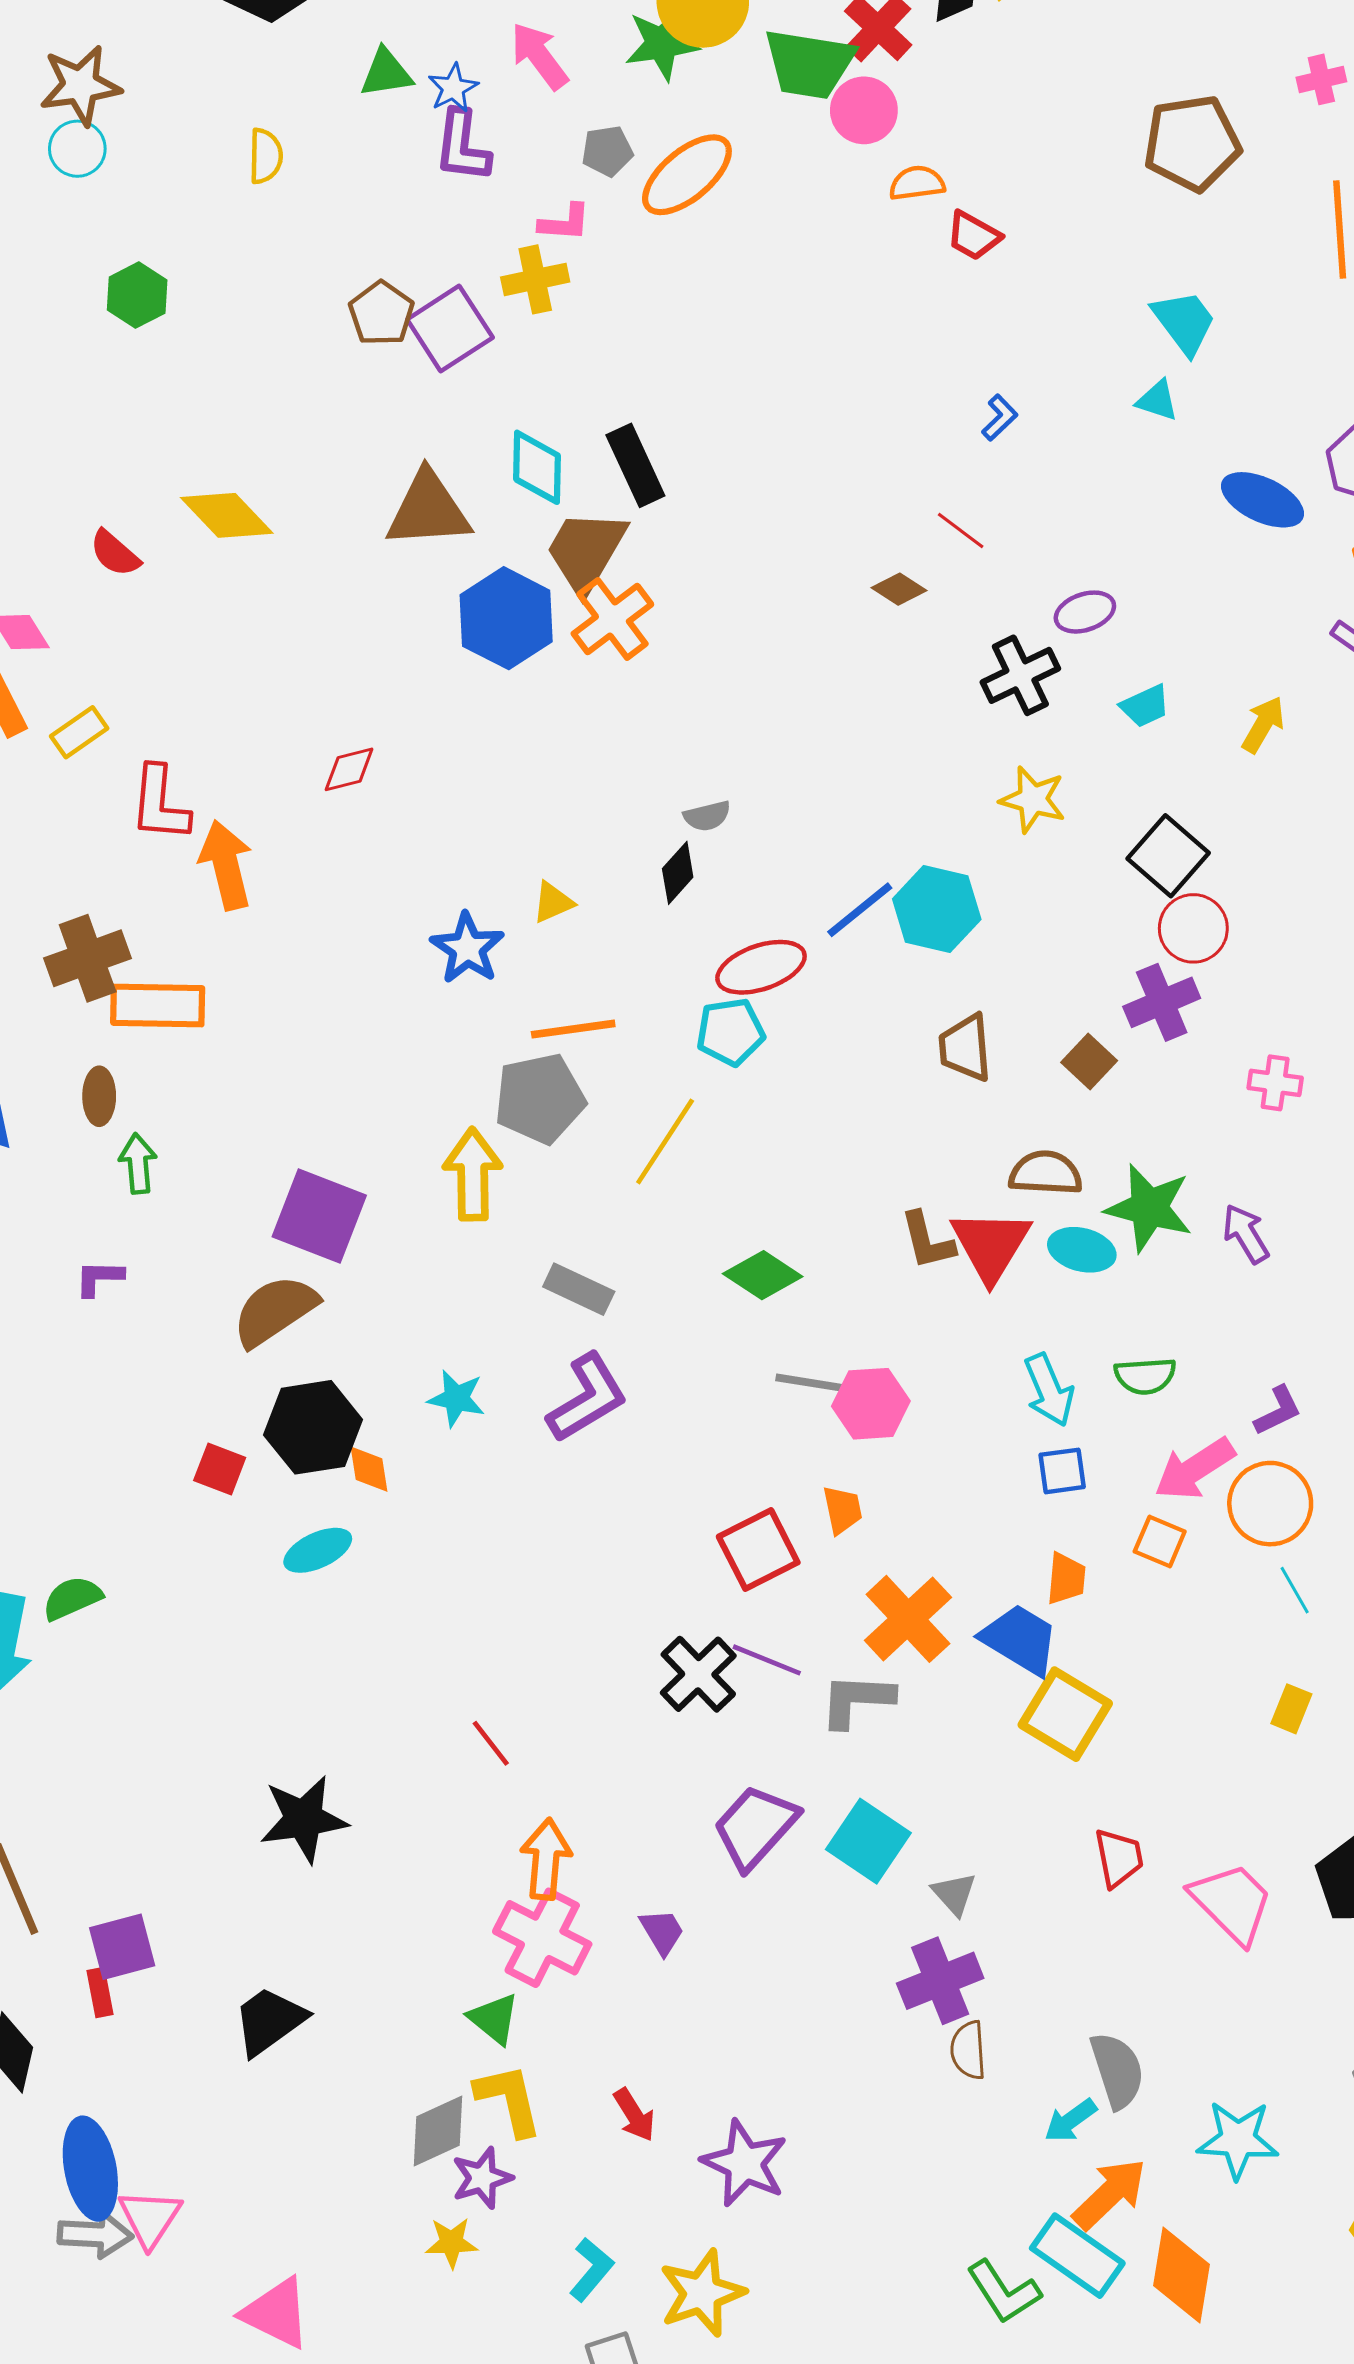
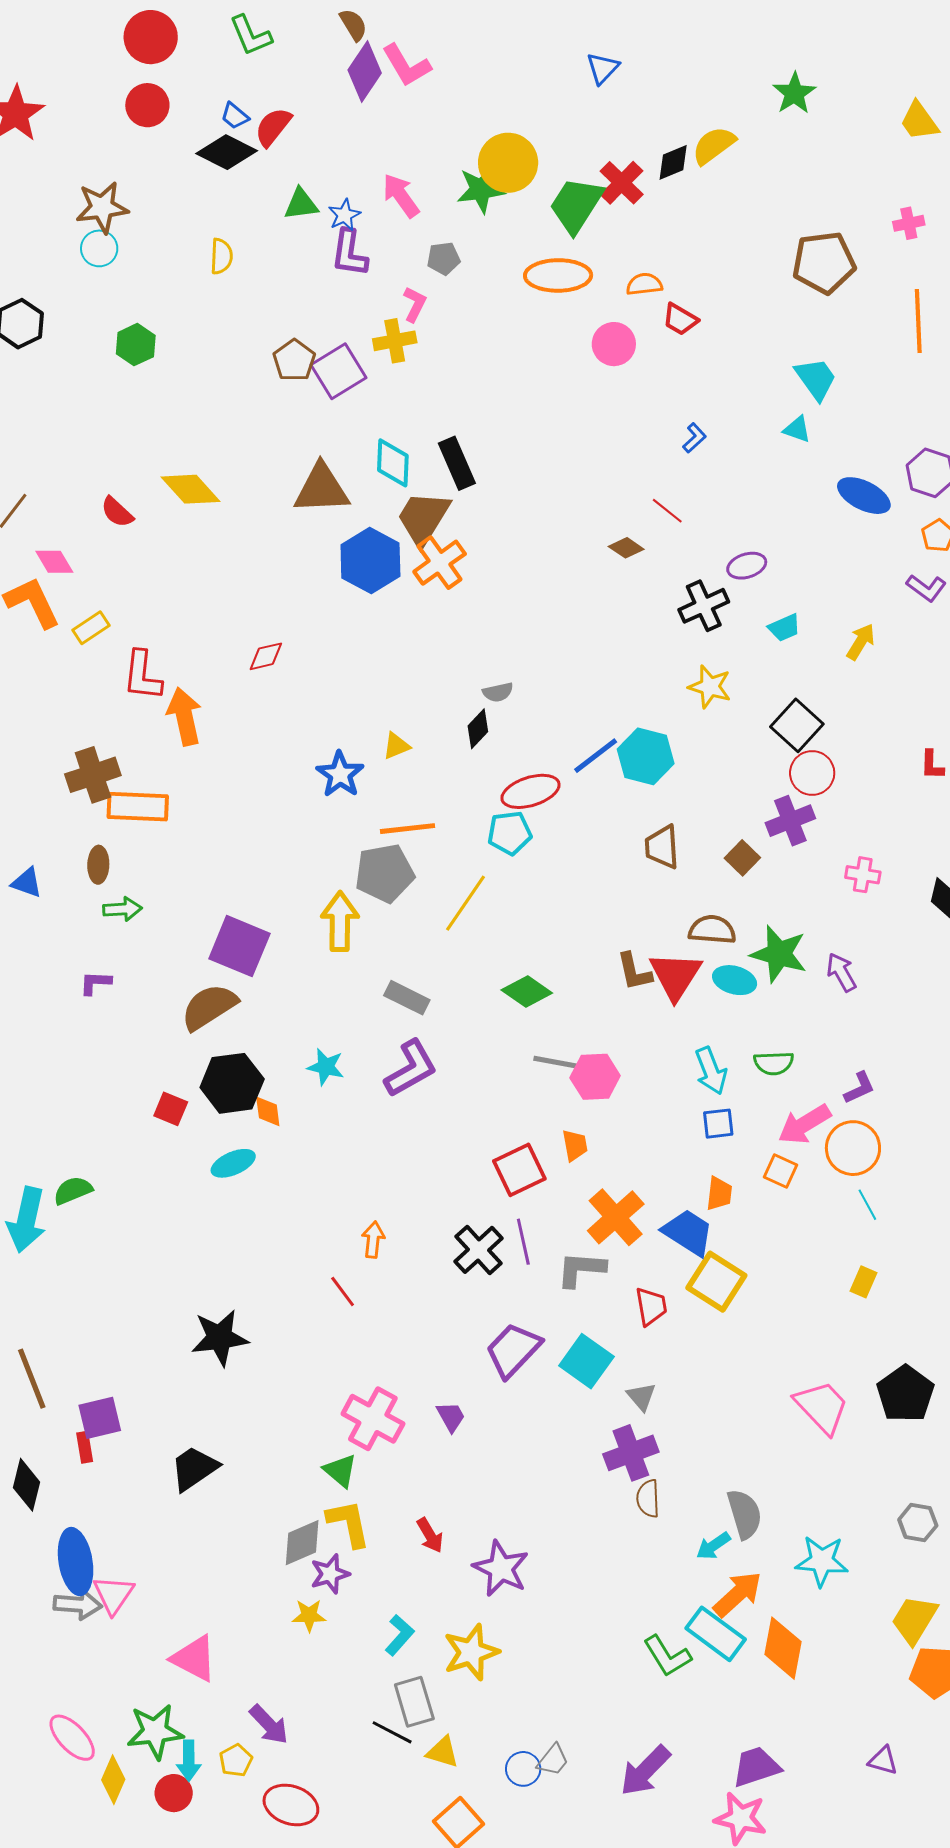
green trapezoid: (809, 64) -> (576, 205), turned 112
pink circle: (864, 110) -> (614, 344), moved
orange ellipse: (687, 175) -> (558, 275), moved, turned 38
pink L-shape: (565, 223) -> (415, 304), turned -69
green arrow: (138, 1164) -> (122, 909), turned 90
purple line: (767, 1660) -> (523, 1242), turned 54
red trapezoid: (1119, 1858) -> (651, 1306), moved
orange arrow: (546, 1859) -> (373, 1240), moved, size x0.7

